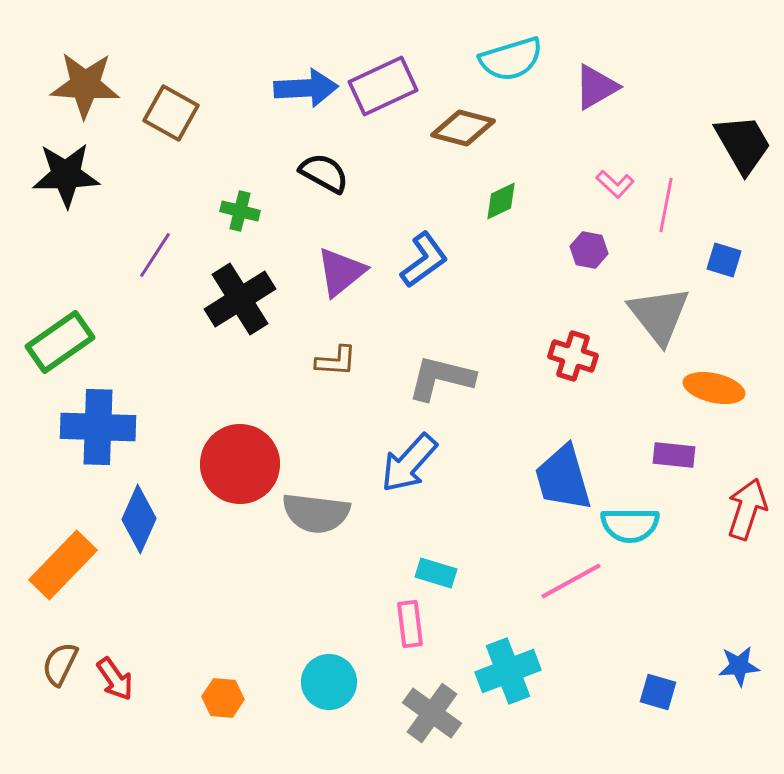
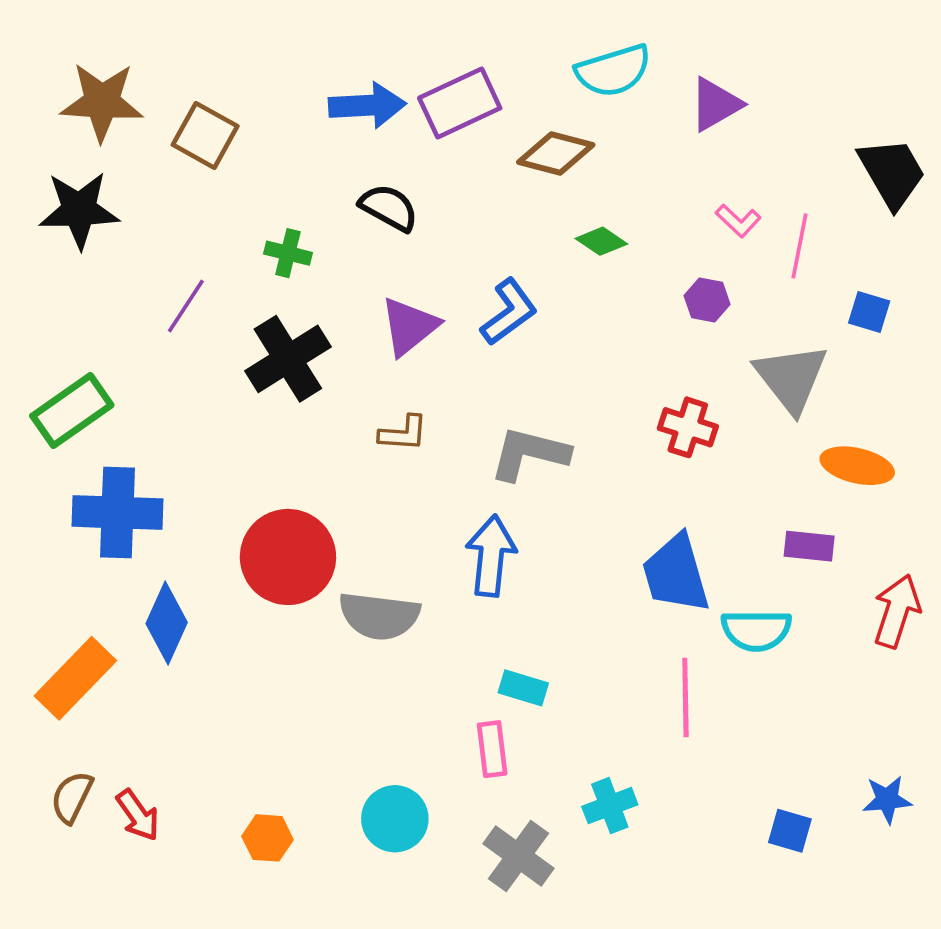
green diamond: (501, 201) -> (601, 241), turned 60
blue arrow: (409, 463) -> (491, 556), turned 144
pink line: (571, 581) -> (685, 697), turned -62
cyan cross: (508, 671) -> (610, 806), size x0.7

